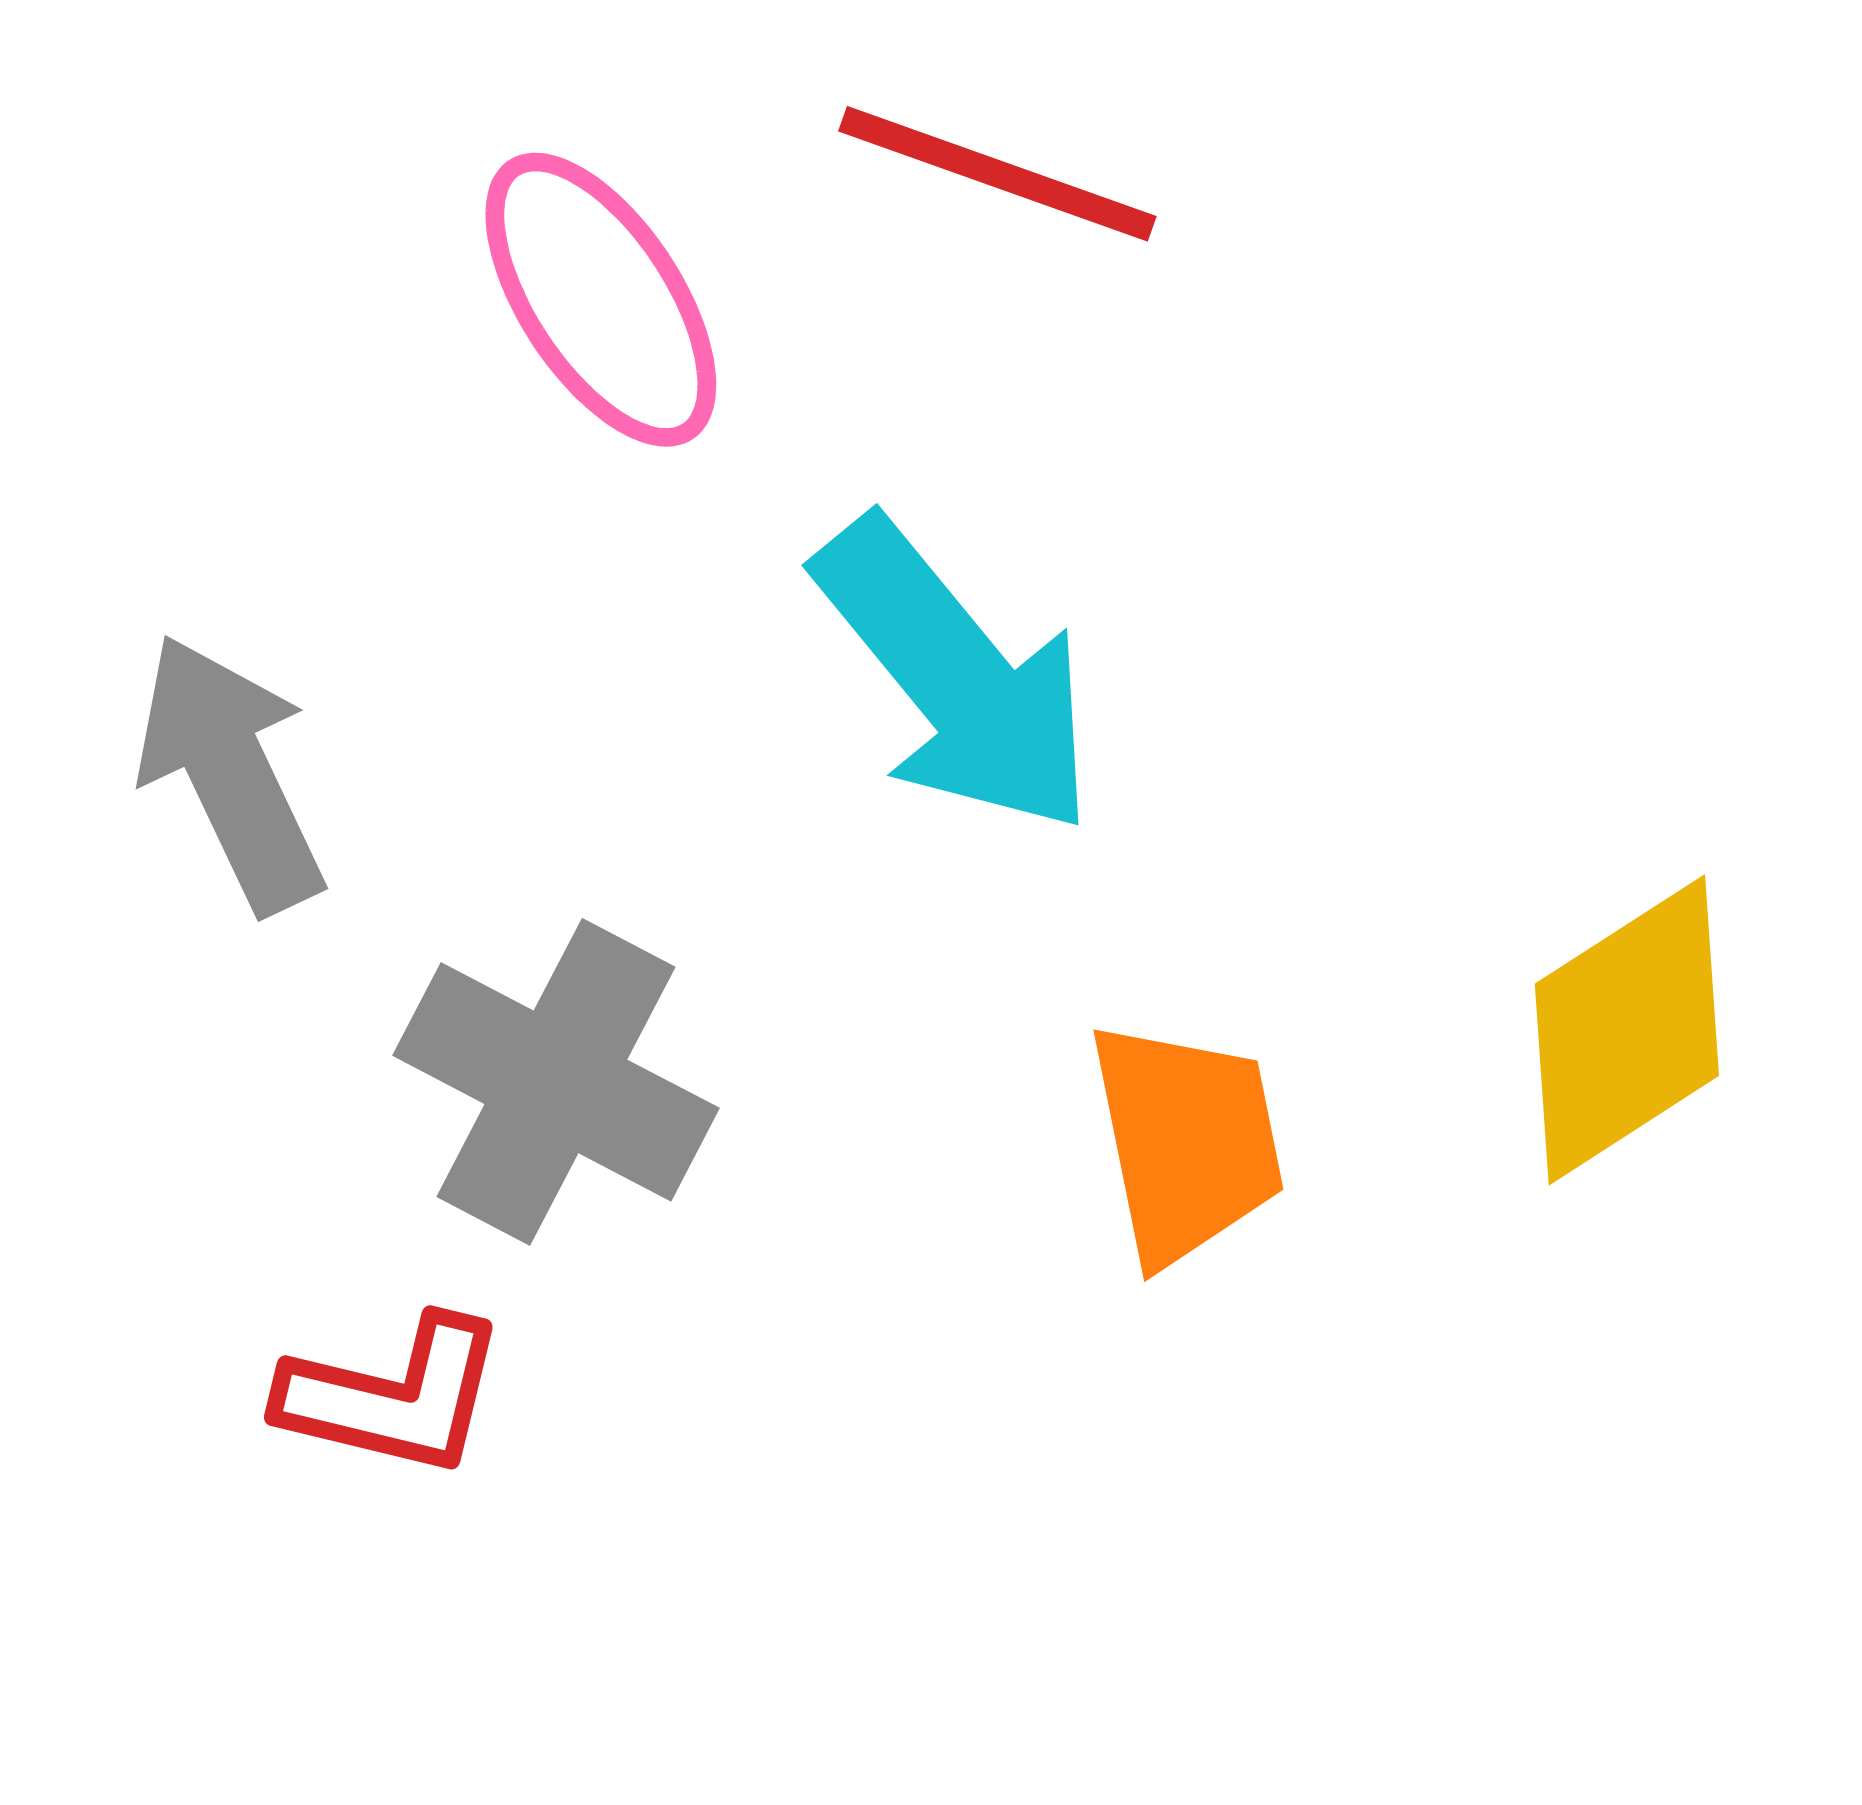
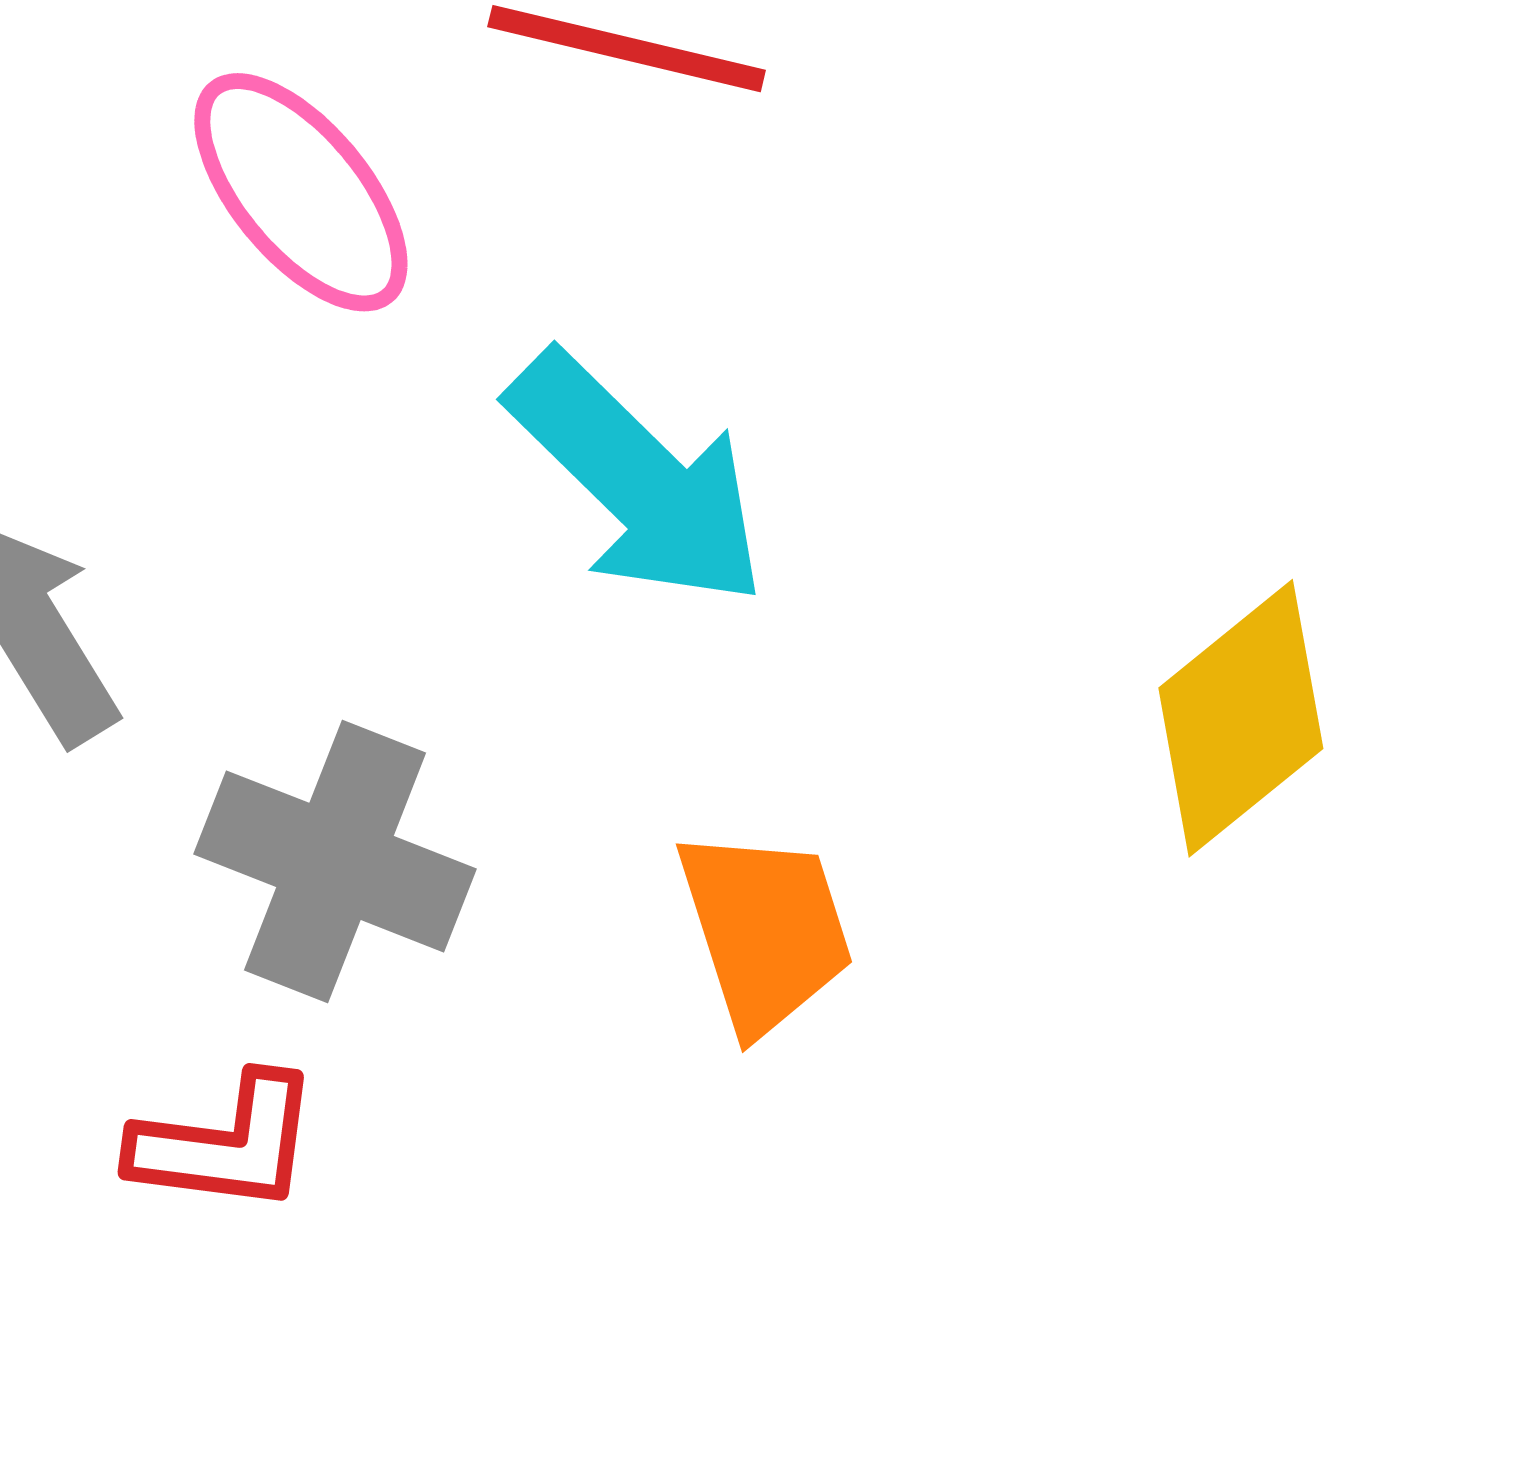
orange trapezoid: (1186, 1142) -> (765, 931), moved

